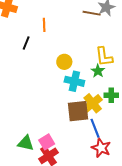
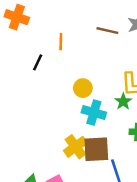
brown line: (92, 13) -> (107, 31), moved
yellow cross: (93, 103) -> (76, 147), moved

